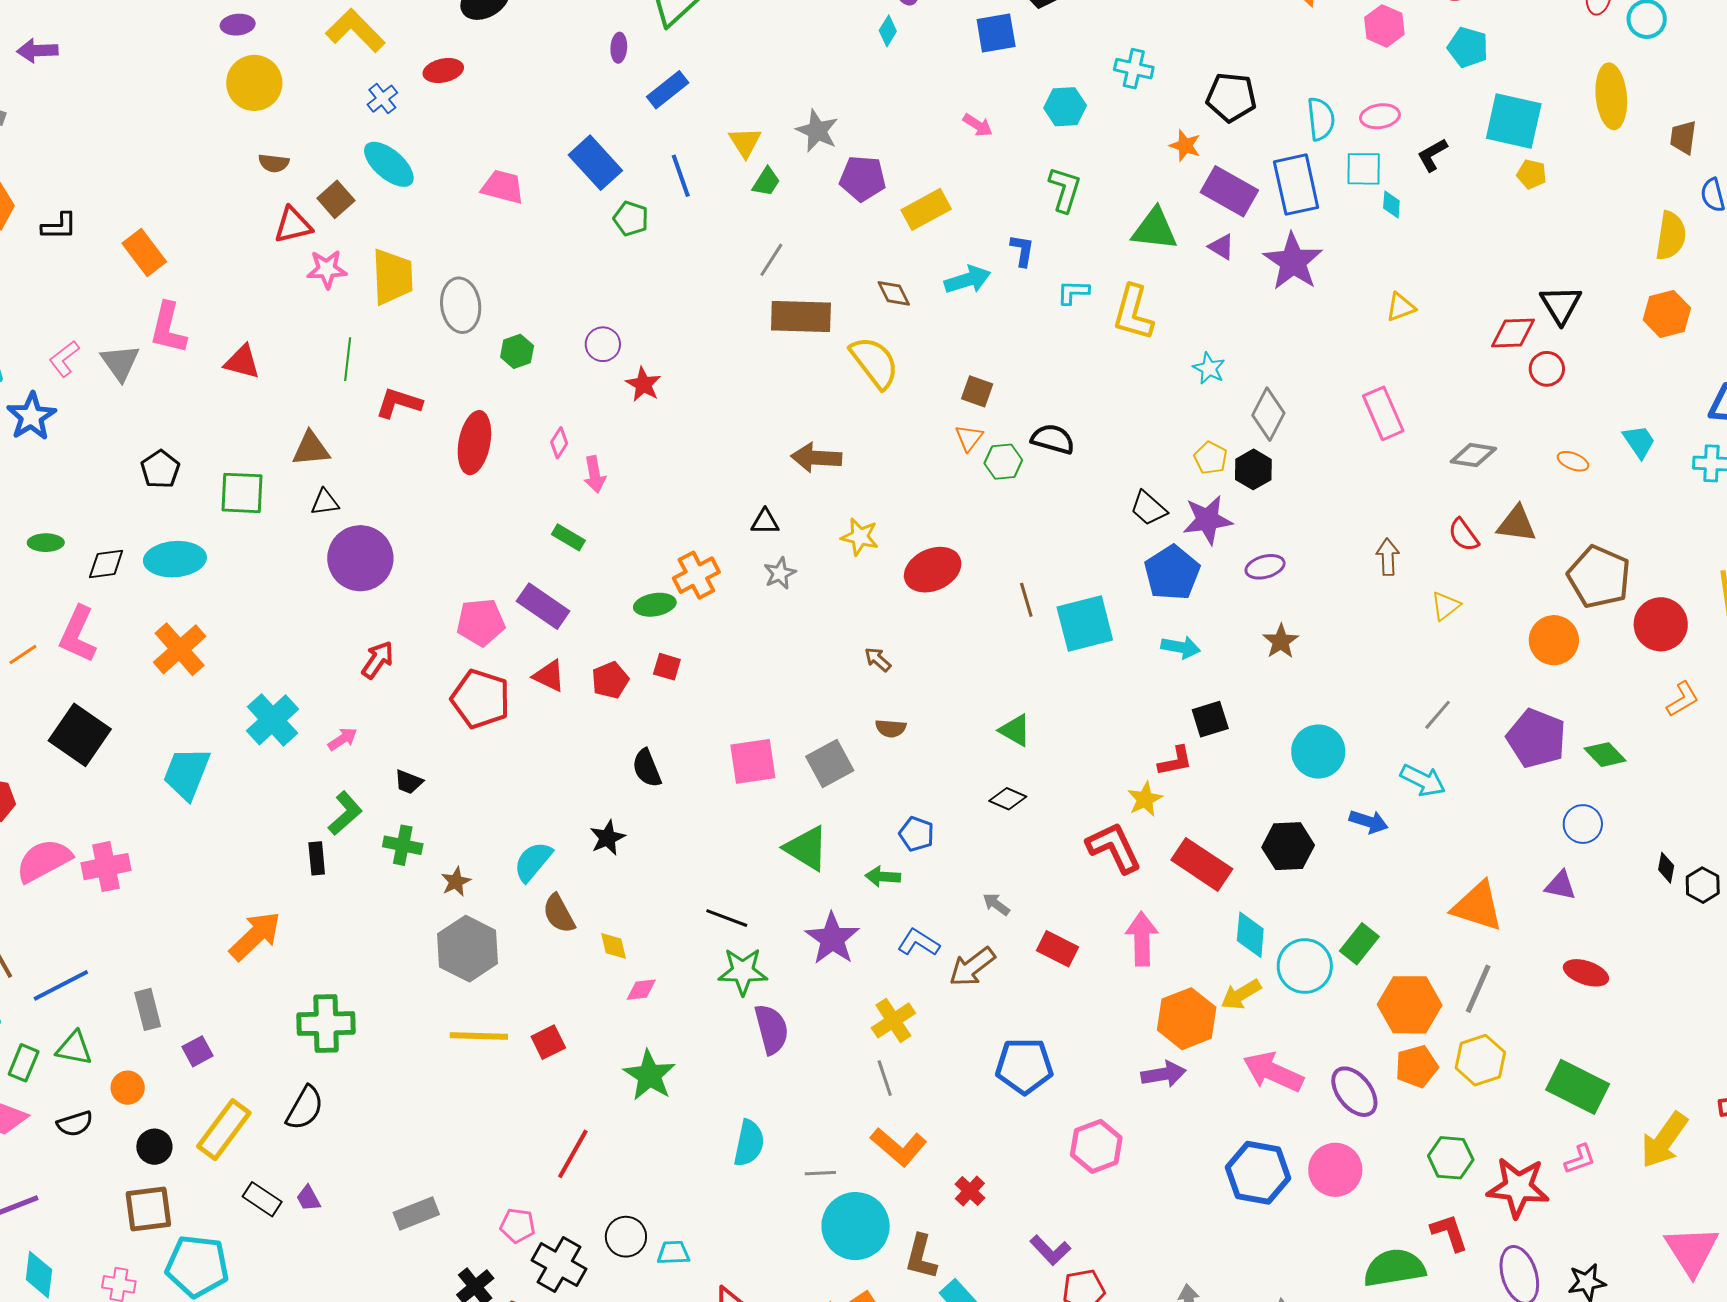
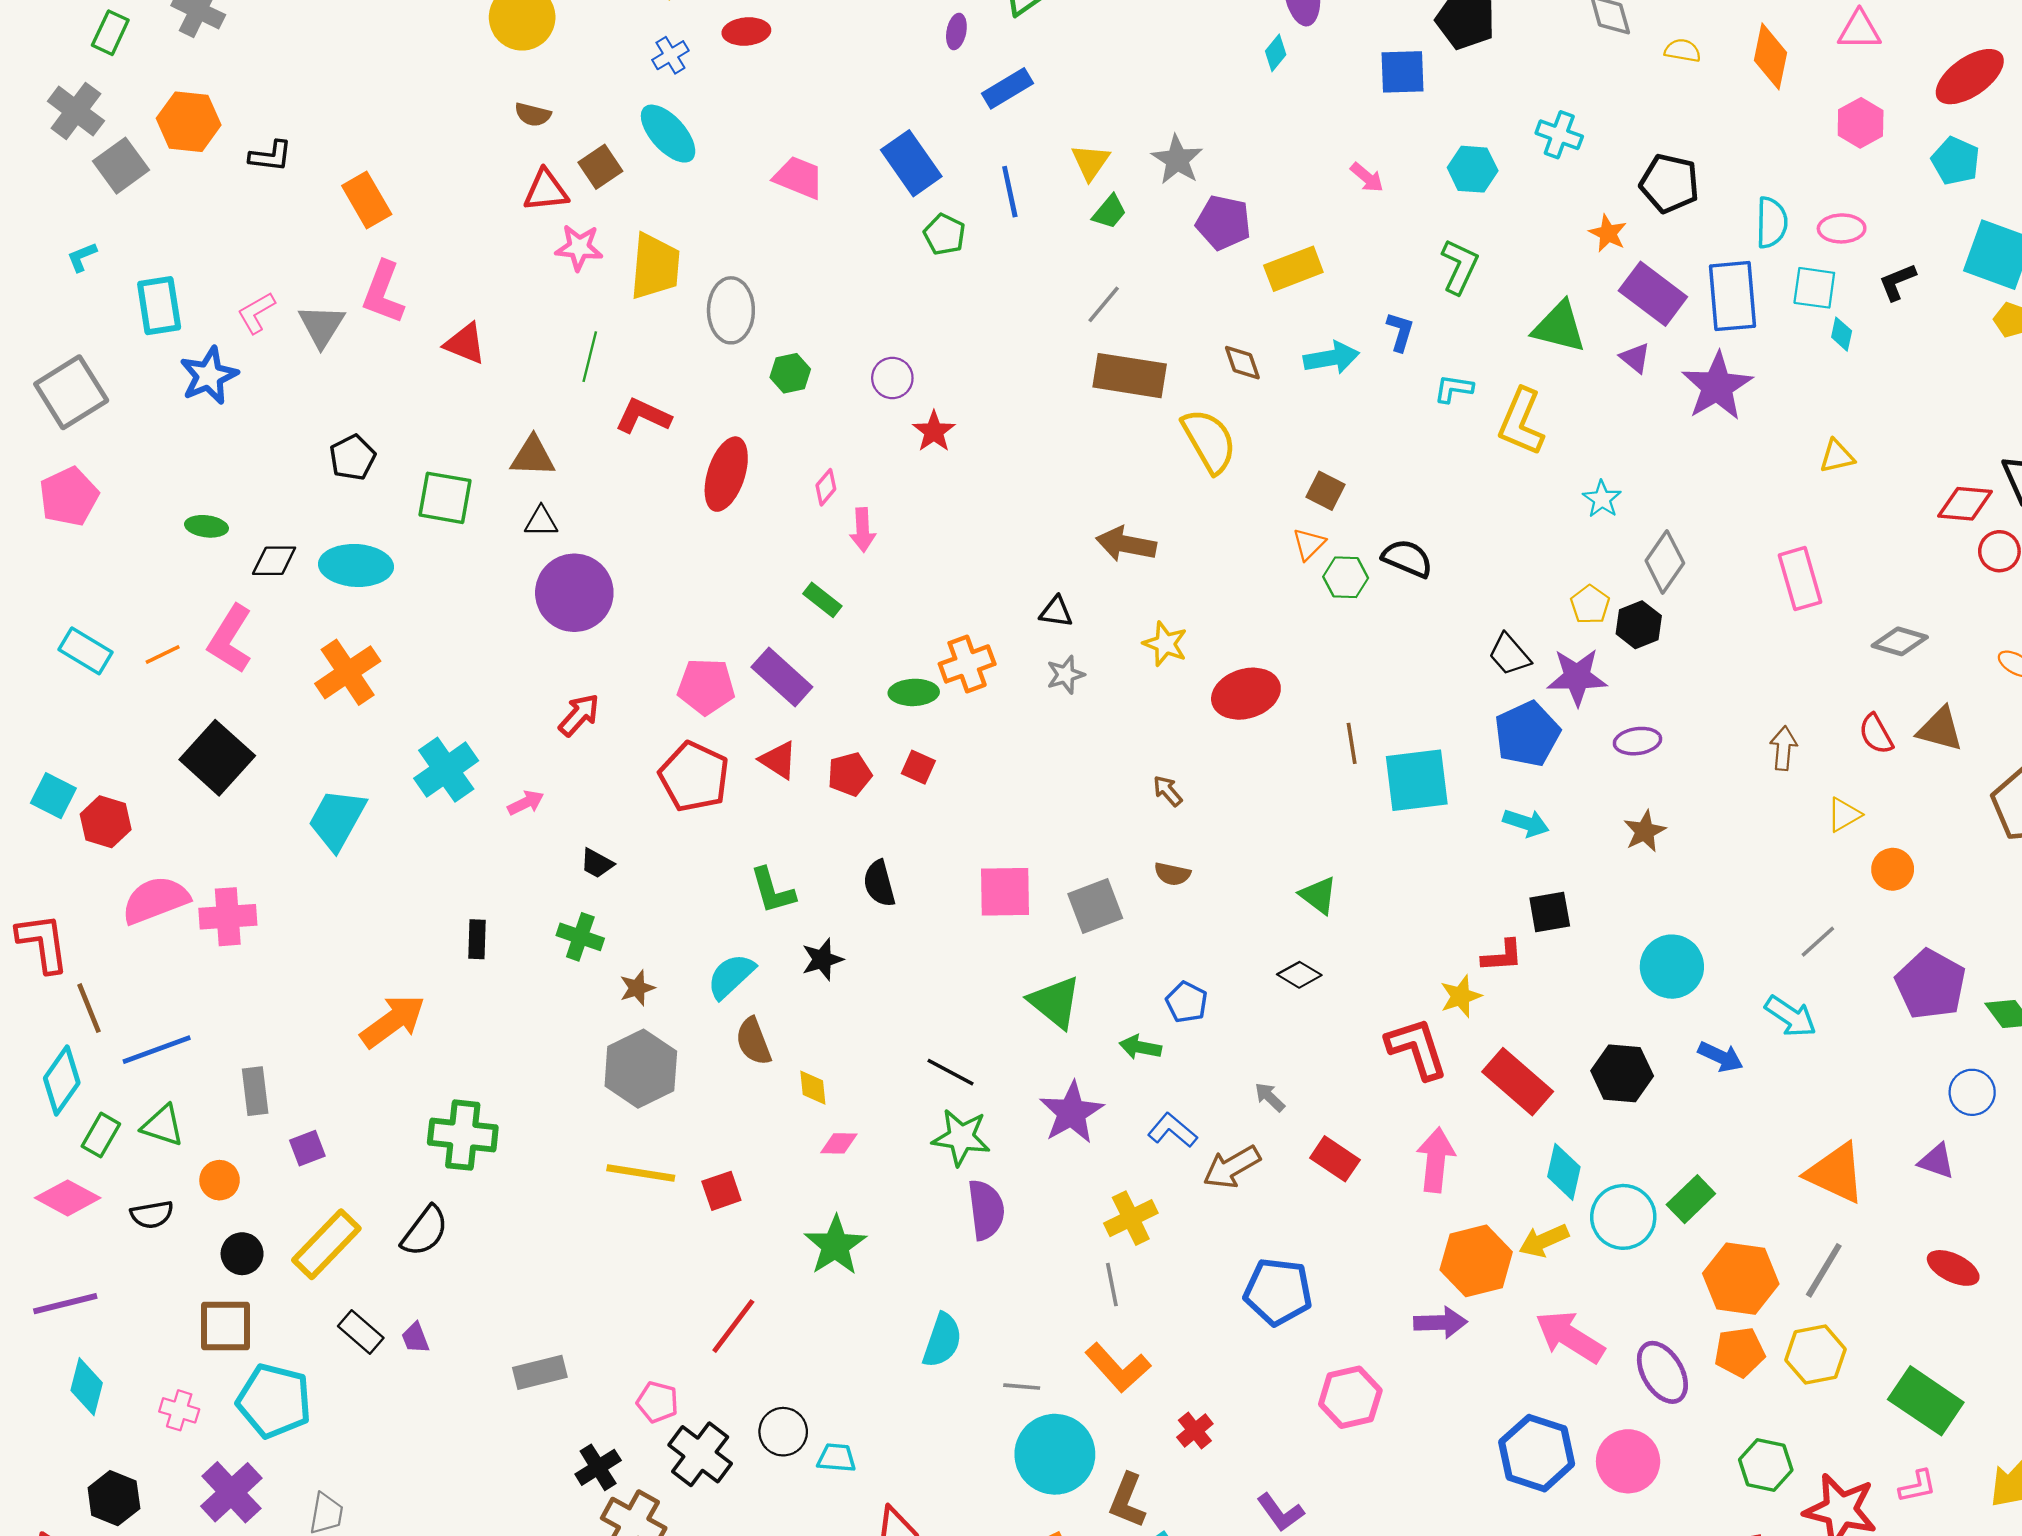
orange circle: (1554, 640) -> (1893, 869), moved, size x0.7
green L-shape: (345, 813) -> (772, 891), moved, turned 108

